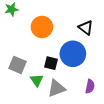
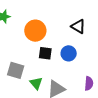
blue circle: (73, 54) -> (69, 53), size x0.6
black square: (51, 63) -> (45, 53), moved

